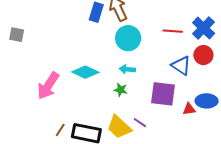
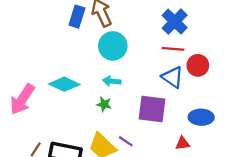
blue cross: (204, 28) -> (175, 22), moved
red line: (173, 31) -> (173, 49), moved
red triangle: (189, 109) -> (182, 143), moved

